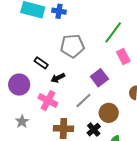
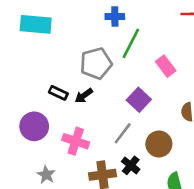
blue cross: (59, 11) -> (115, 17), moved
green line: (113, 32) -> (131, 43), moved
black arrow: (58, 78) -> (84, 96), moved
black cross: (94, 130) -> (131, 165), moved

